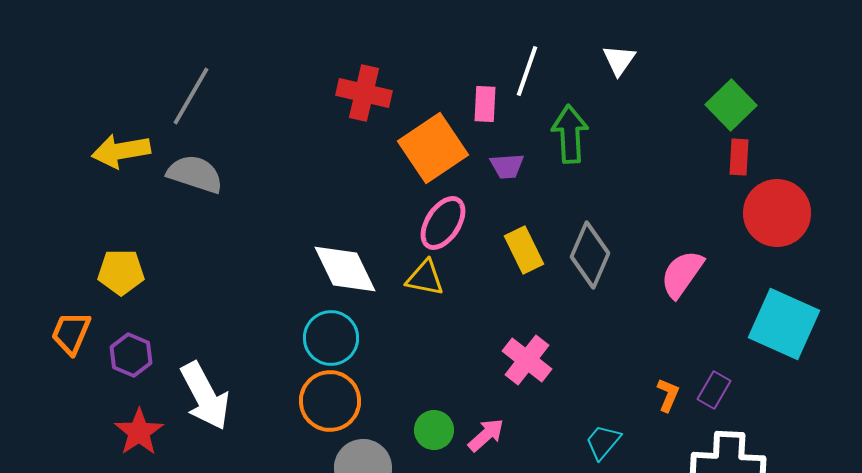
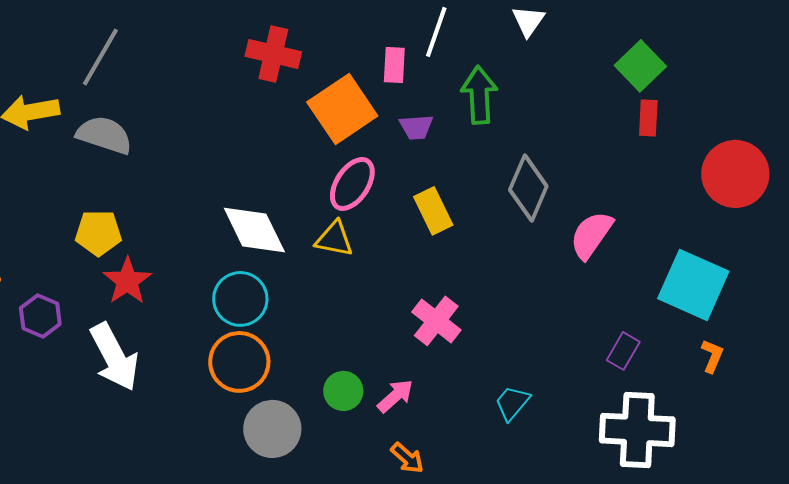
red circle: (777, 213) -> (735, 174), moved
gray diamond: (590, 255) -> (528, 188), moved
yellow pentagon: (121, 272) -> (98, 233), moved
orange L-shape: (668, 395) -> (712, 356), moved
red star: (139, 432) -> (127, 281), moved

